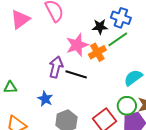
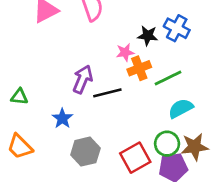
green line: (118, 39) -> (168, 78), moved
pink star: (77, 45) -> (125, 52), moved, size x0.6
black line: (76, 74) -> (107, 93), turned -40

